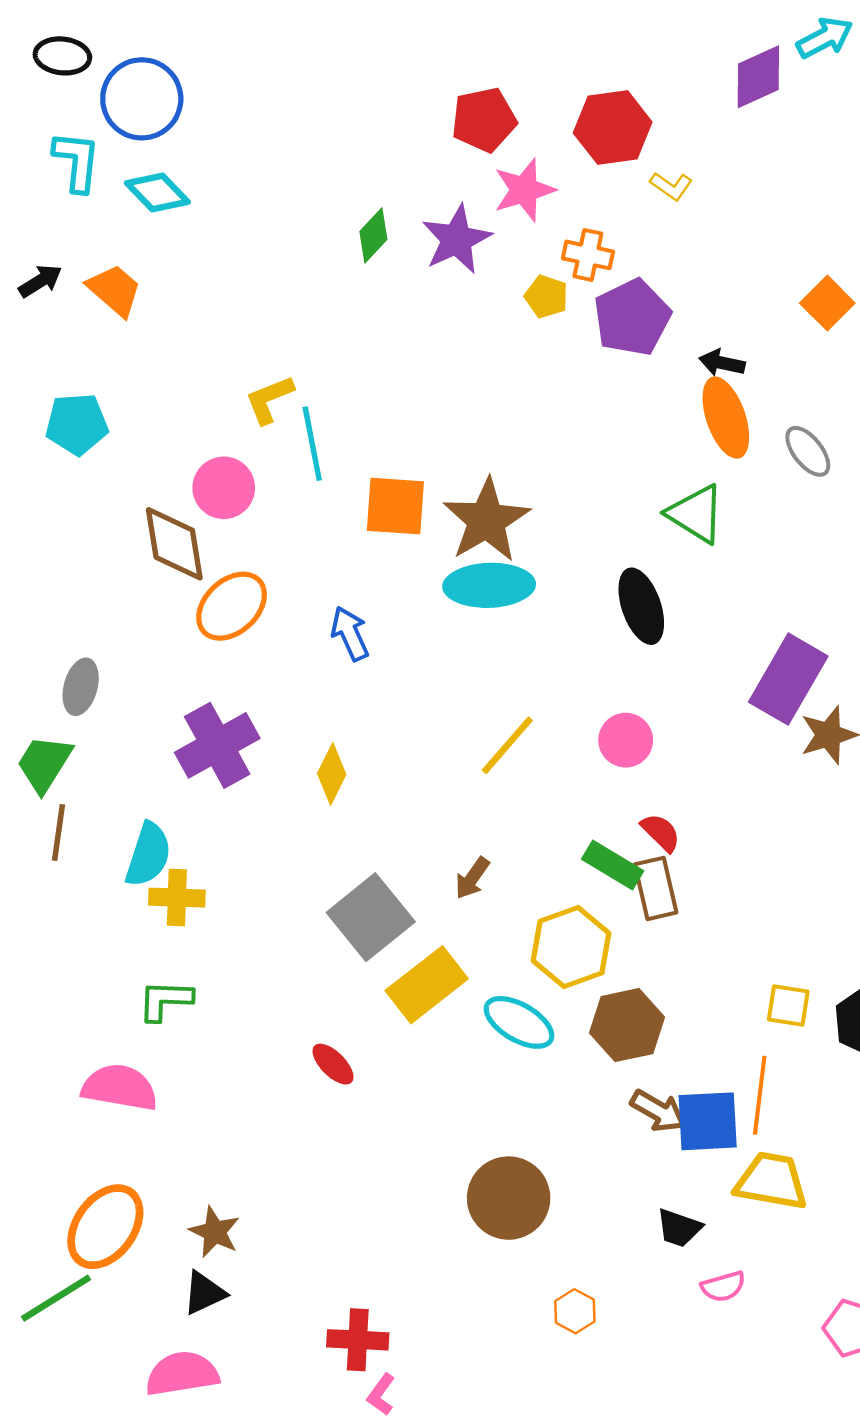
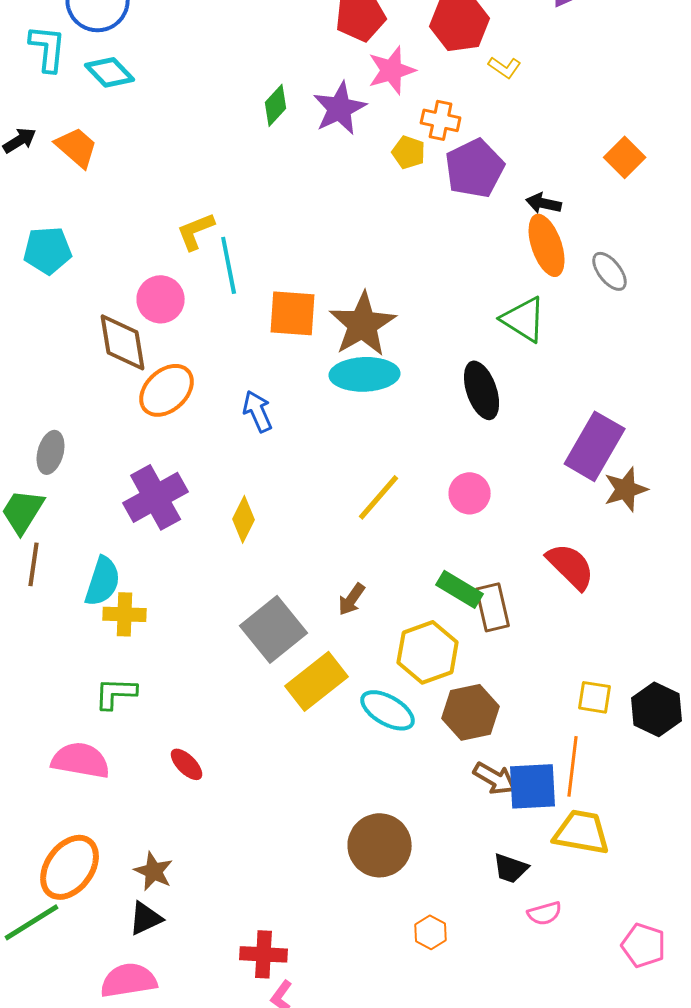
red semicircle: (661, 833) -> (571, 566), moved, size x1.6
red ellipse: (333, 1064) -> (187, 764), moved

